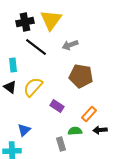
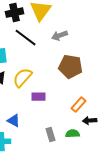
purple rectangle: (57, 106) -> (39, 97), moved, turned -32
blue triangle: (24, 130) -> (14, 121), turned -48
green semicircle: (75, 131) -> (73, 134), moved

